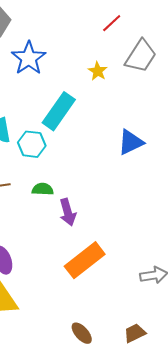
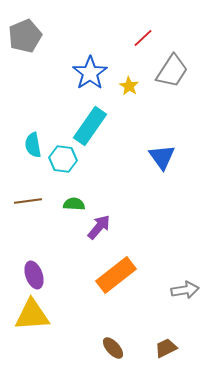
blue star: (29, 58) -> (90, 73), moved
blue triangle: (131, 142) -> (162, 157), turned -40
purple arrow: (68, 212) -> (99, 227), turned -124

